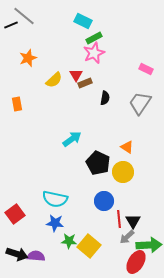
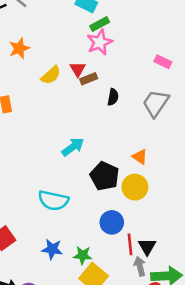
cyan semicircle: (55, 199) -> (53, 200), moved
gray arrow: (127, 237) -> (140, 266), turned 119
green star: (69, 241) -> (83, 255), moved

